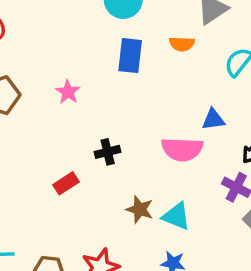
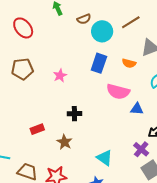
pink semicircle: (182, 149) -> (118, 92), moved
red rectangle: (66, 183) -> (37, 129), moved
brown star: (140, 209) -> (64, 142), moved

